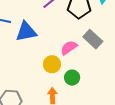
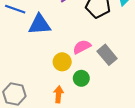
gray rectangle: (93, 39) -> (107, 55), moved

